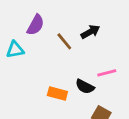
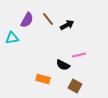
brown line: (64, 41) -> (48, 19), moved
orange rectangle: (57, 93) -> (43, 79), moved

